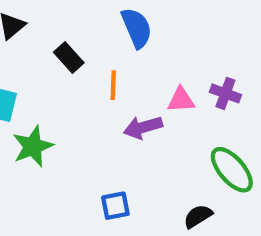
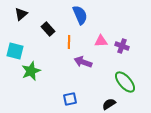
pink triangle: (181, 100) -> (101, 41), moved
purple arrow: (143, 127) -> (83, 62), turned 36

